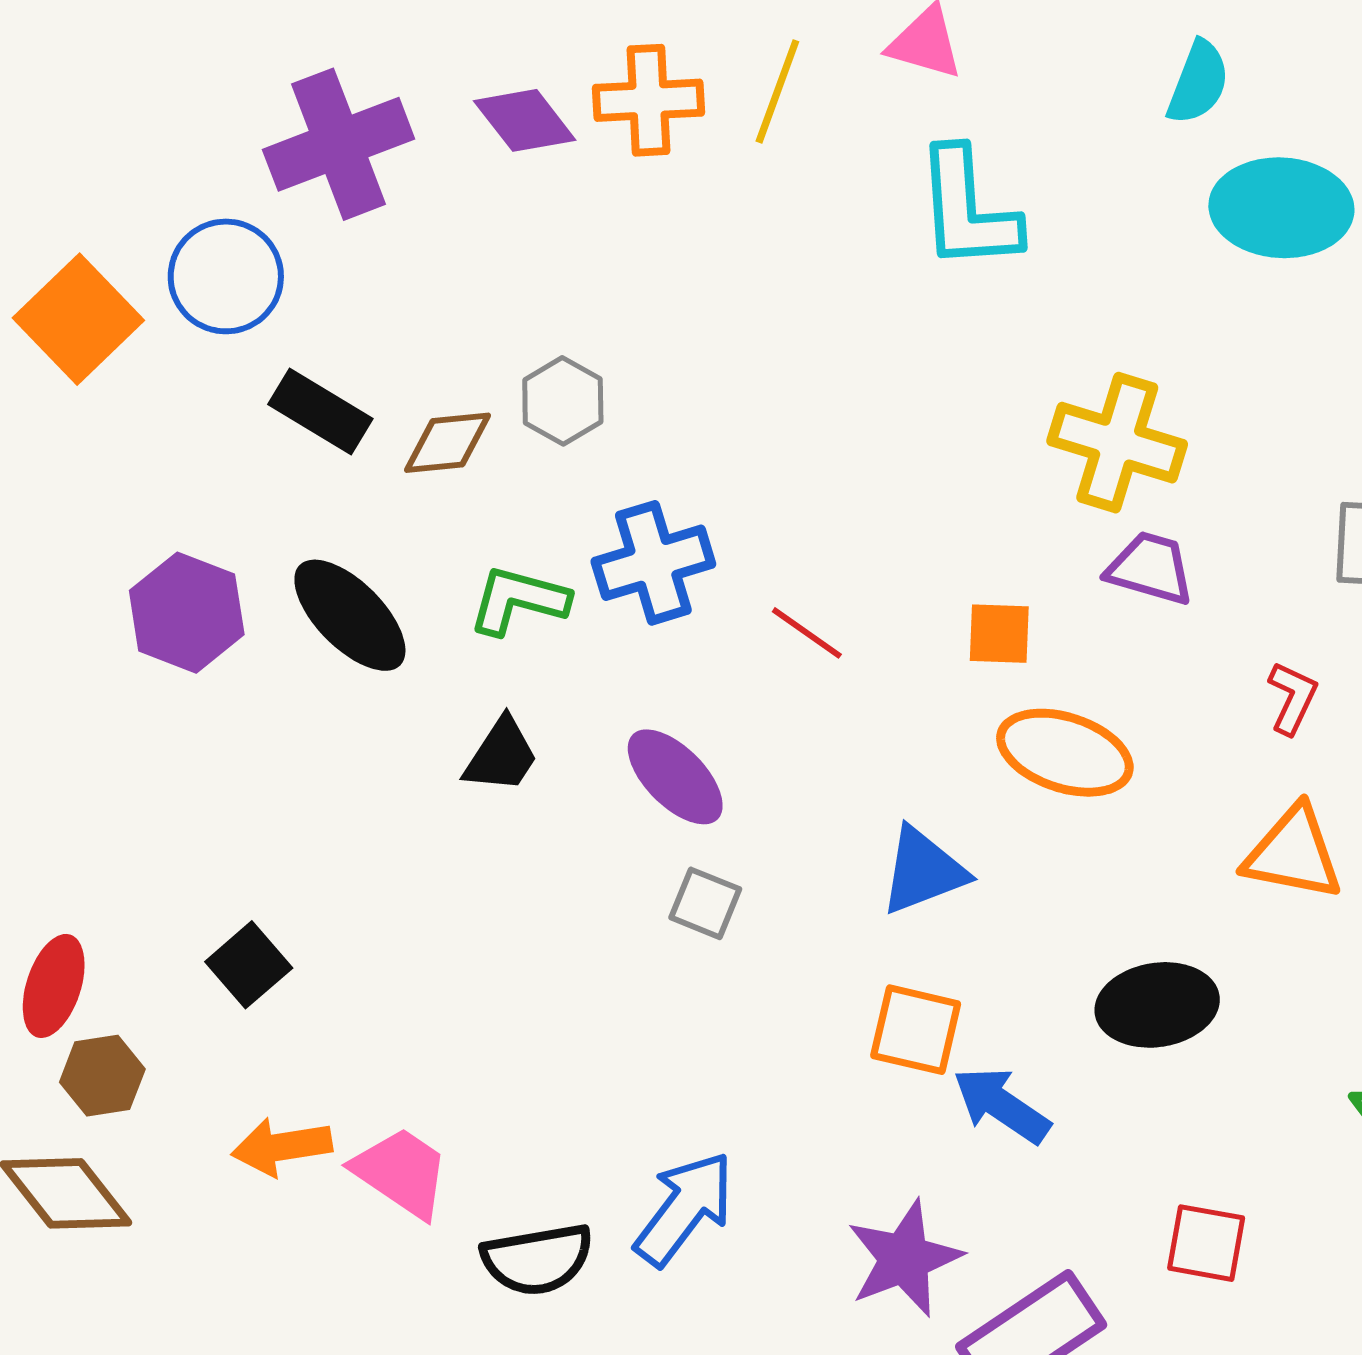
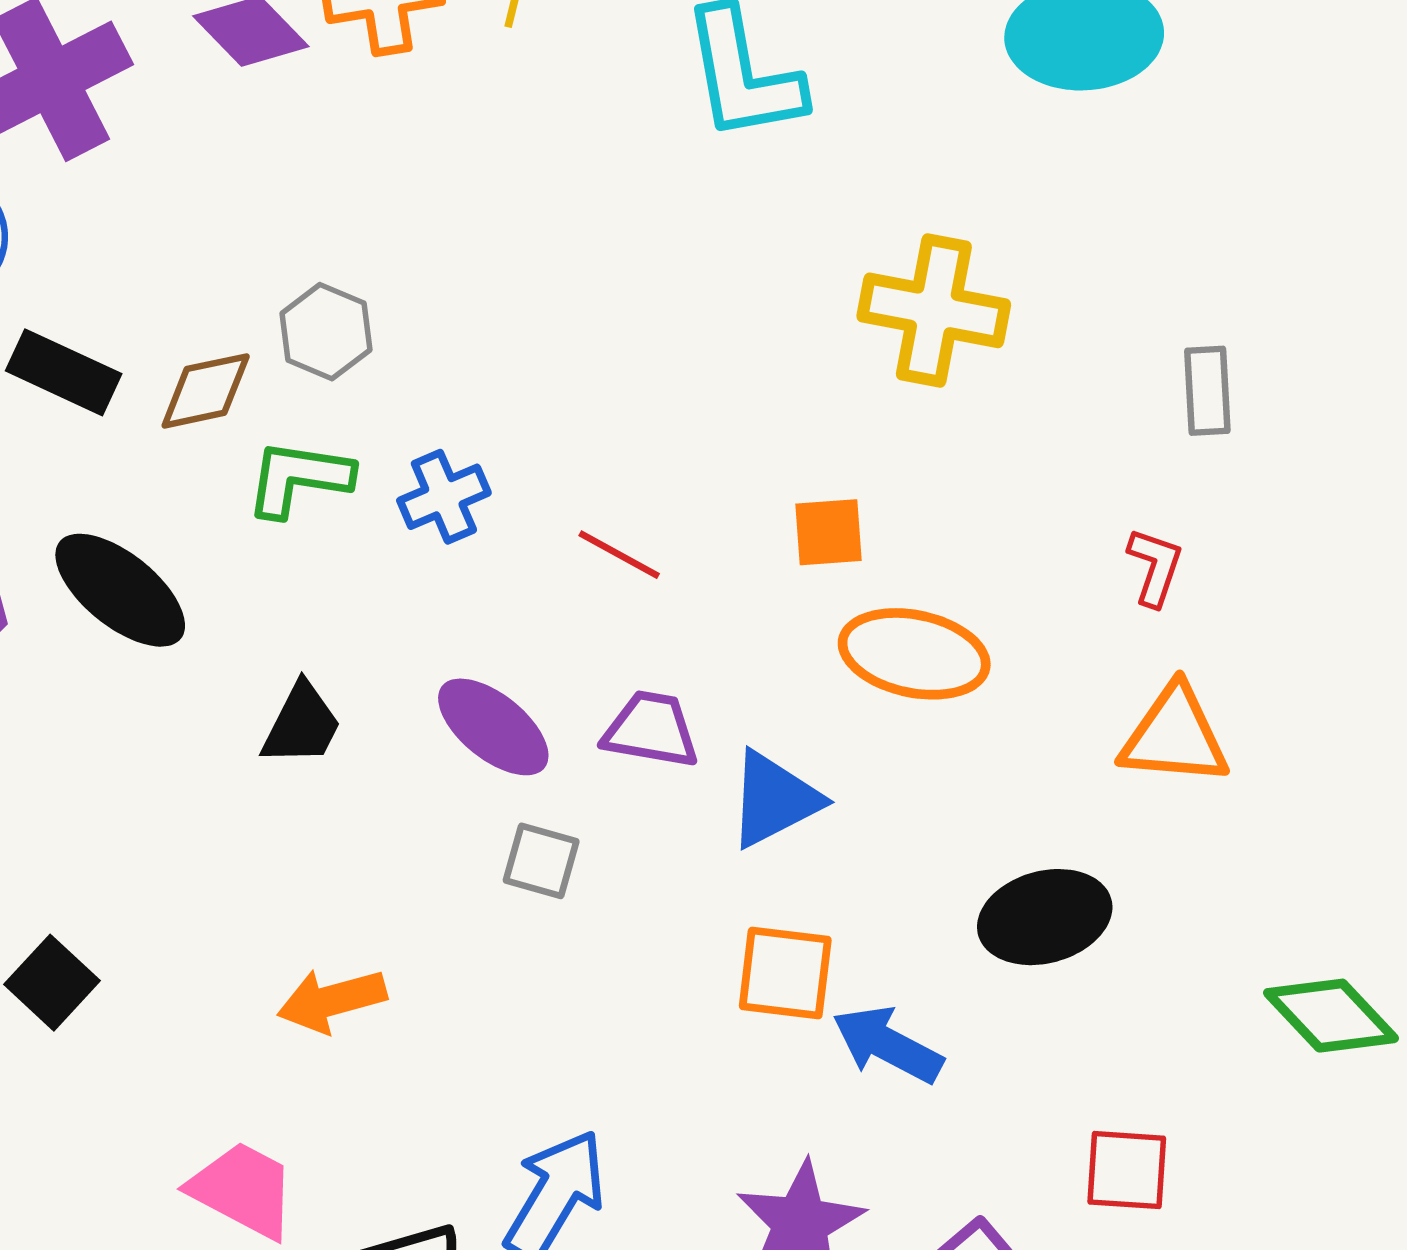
blue cross: (653, 563) -> (444, 497), size x0.7
purple trapezoid: (1150, 568) -> (651, 730), moved
green L-shape: (518, 600) -> (299, 478), moved
orange arrow: (282, 1147) -> (332, 1000), moved

